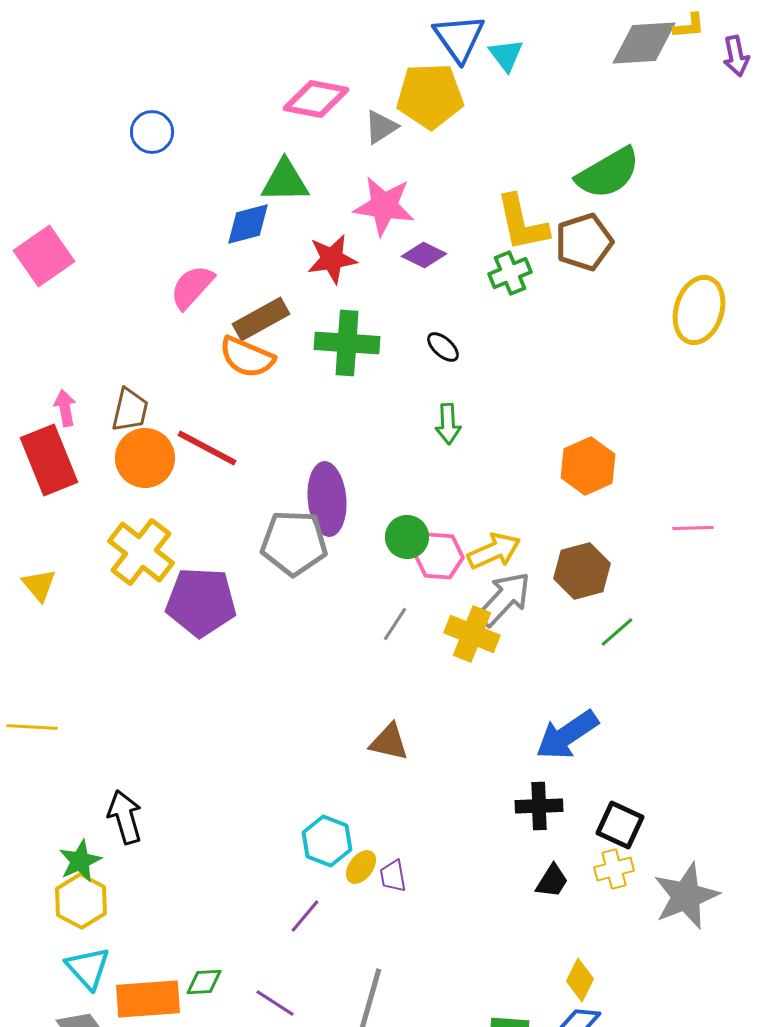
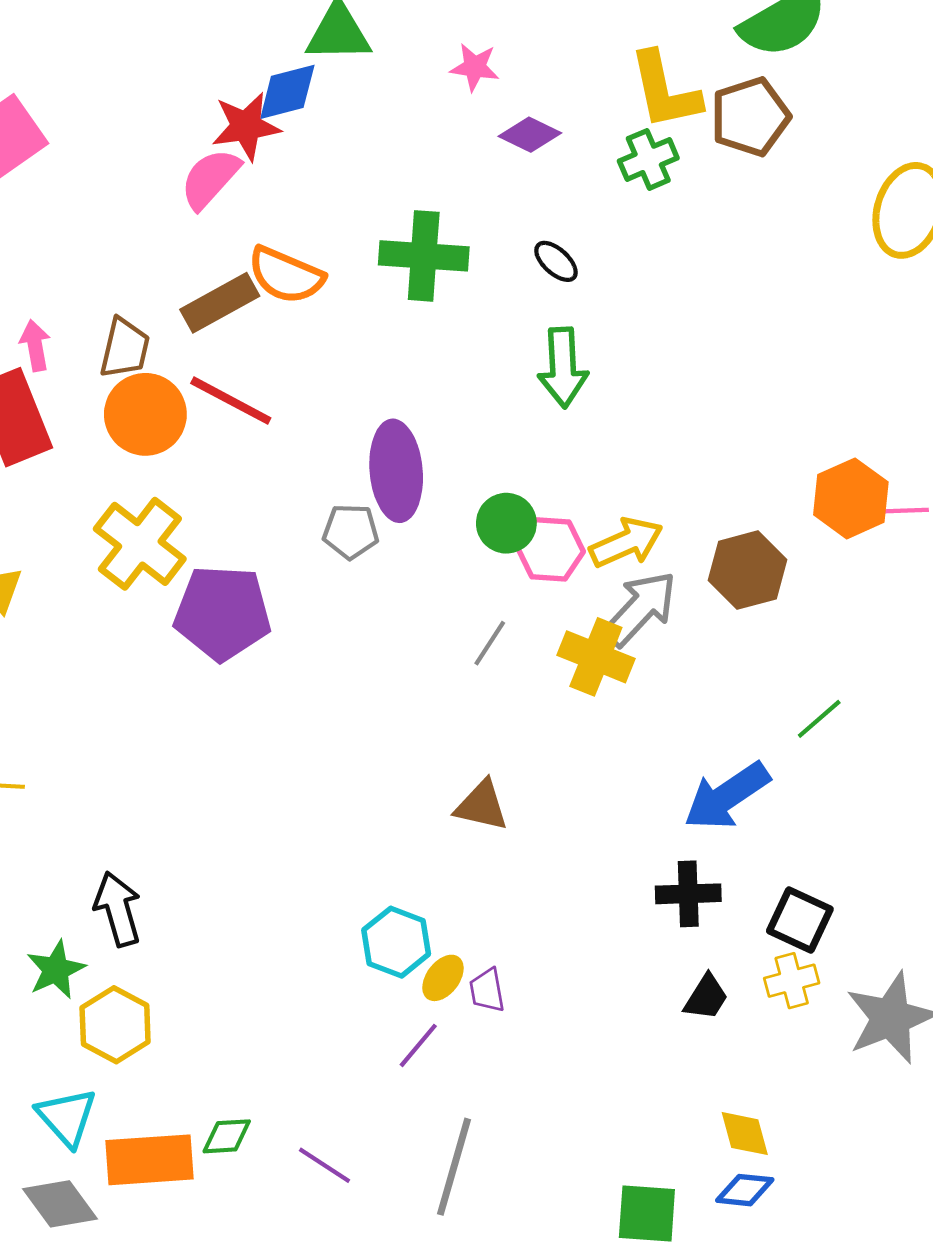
pink star: (384, 206) -> (475, 67), size x0.6
red star: (332, 259) -> (246, 126), moved
brown rectangle: (261, 319) -> (220, 303), moved
green arrow: (448, 424) -> (563, 367), size x1.4
orange hexagon: (588, 466) -> (851, 498), moved
gray pentagon: (294, 543) -> (351, 531), size x0.6
green line: (617, 632) -> (819, 719), moved
yellow hexagon: (81, 901) -> (115, 1025), moved
purple line: (305, 916) -> (418, 1045), moved
yellow diamond: (580, 980) -> (745, 1134), turned -42

